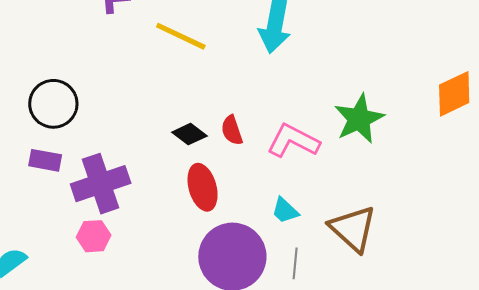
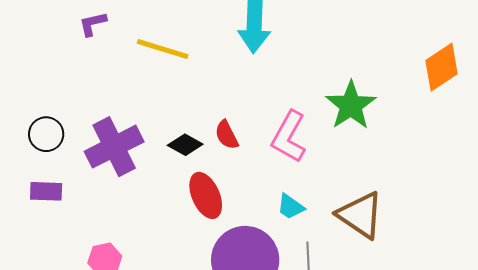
black circle: (53, 104) -> (46, 134), size x0.7
pink L-shape: (293, 141) -> (289, 137), turned -80
purple cross: (101, 184) -> (114, 147), moved

